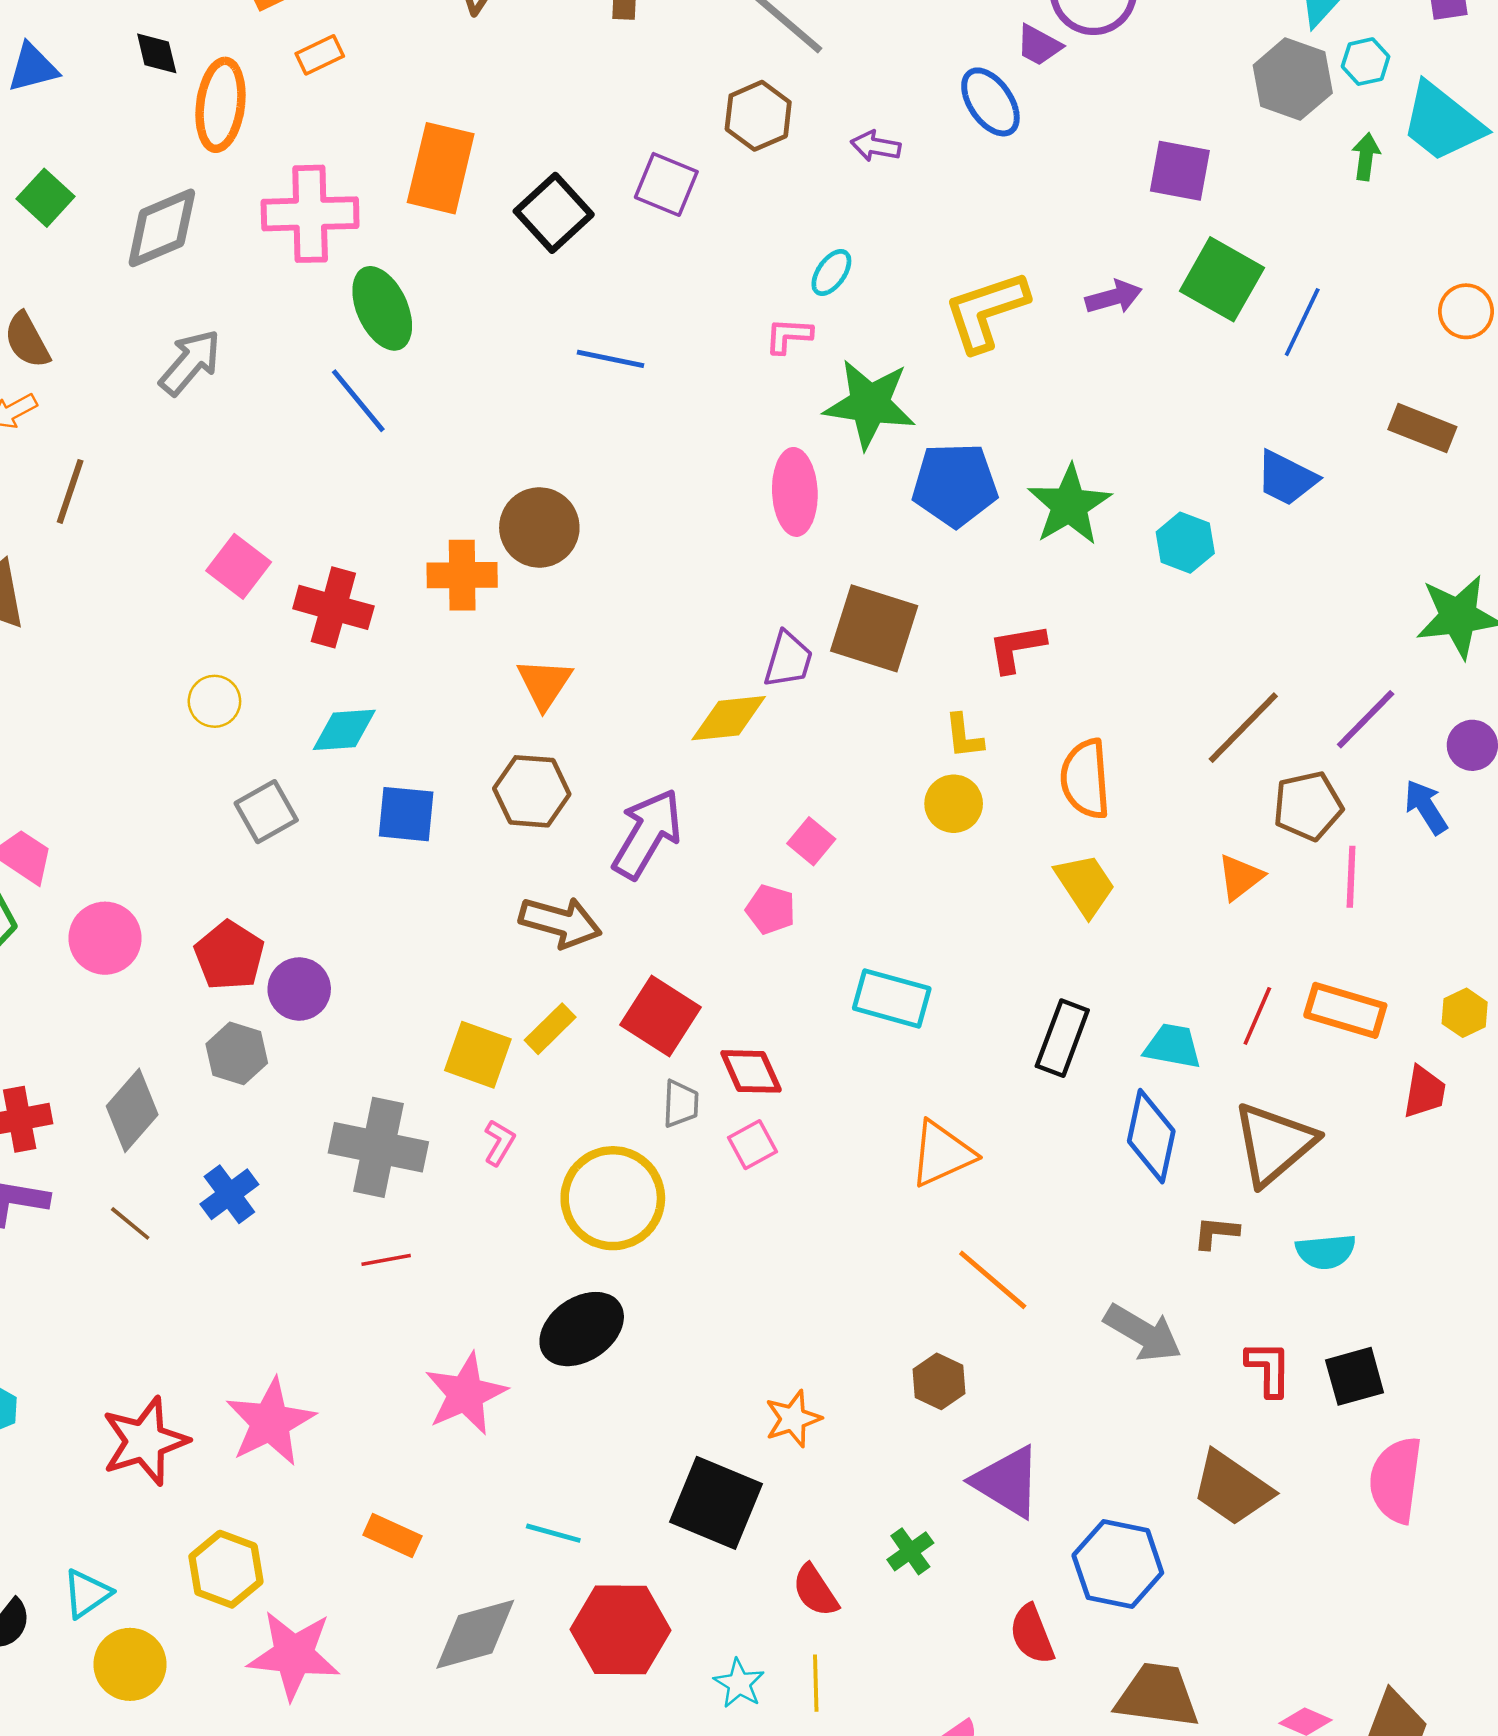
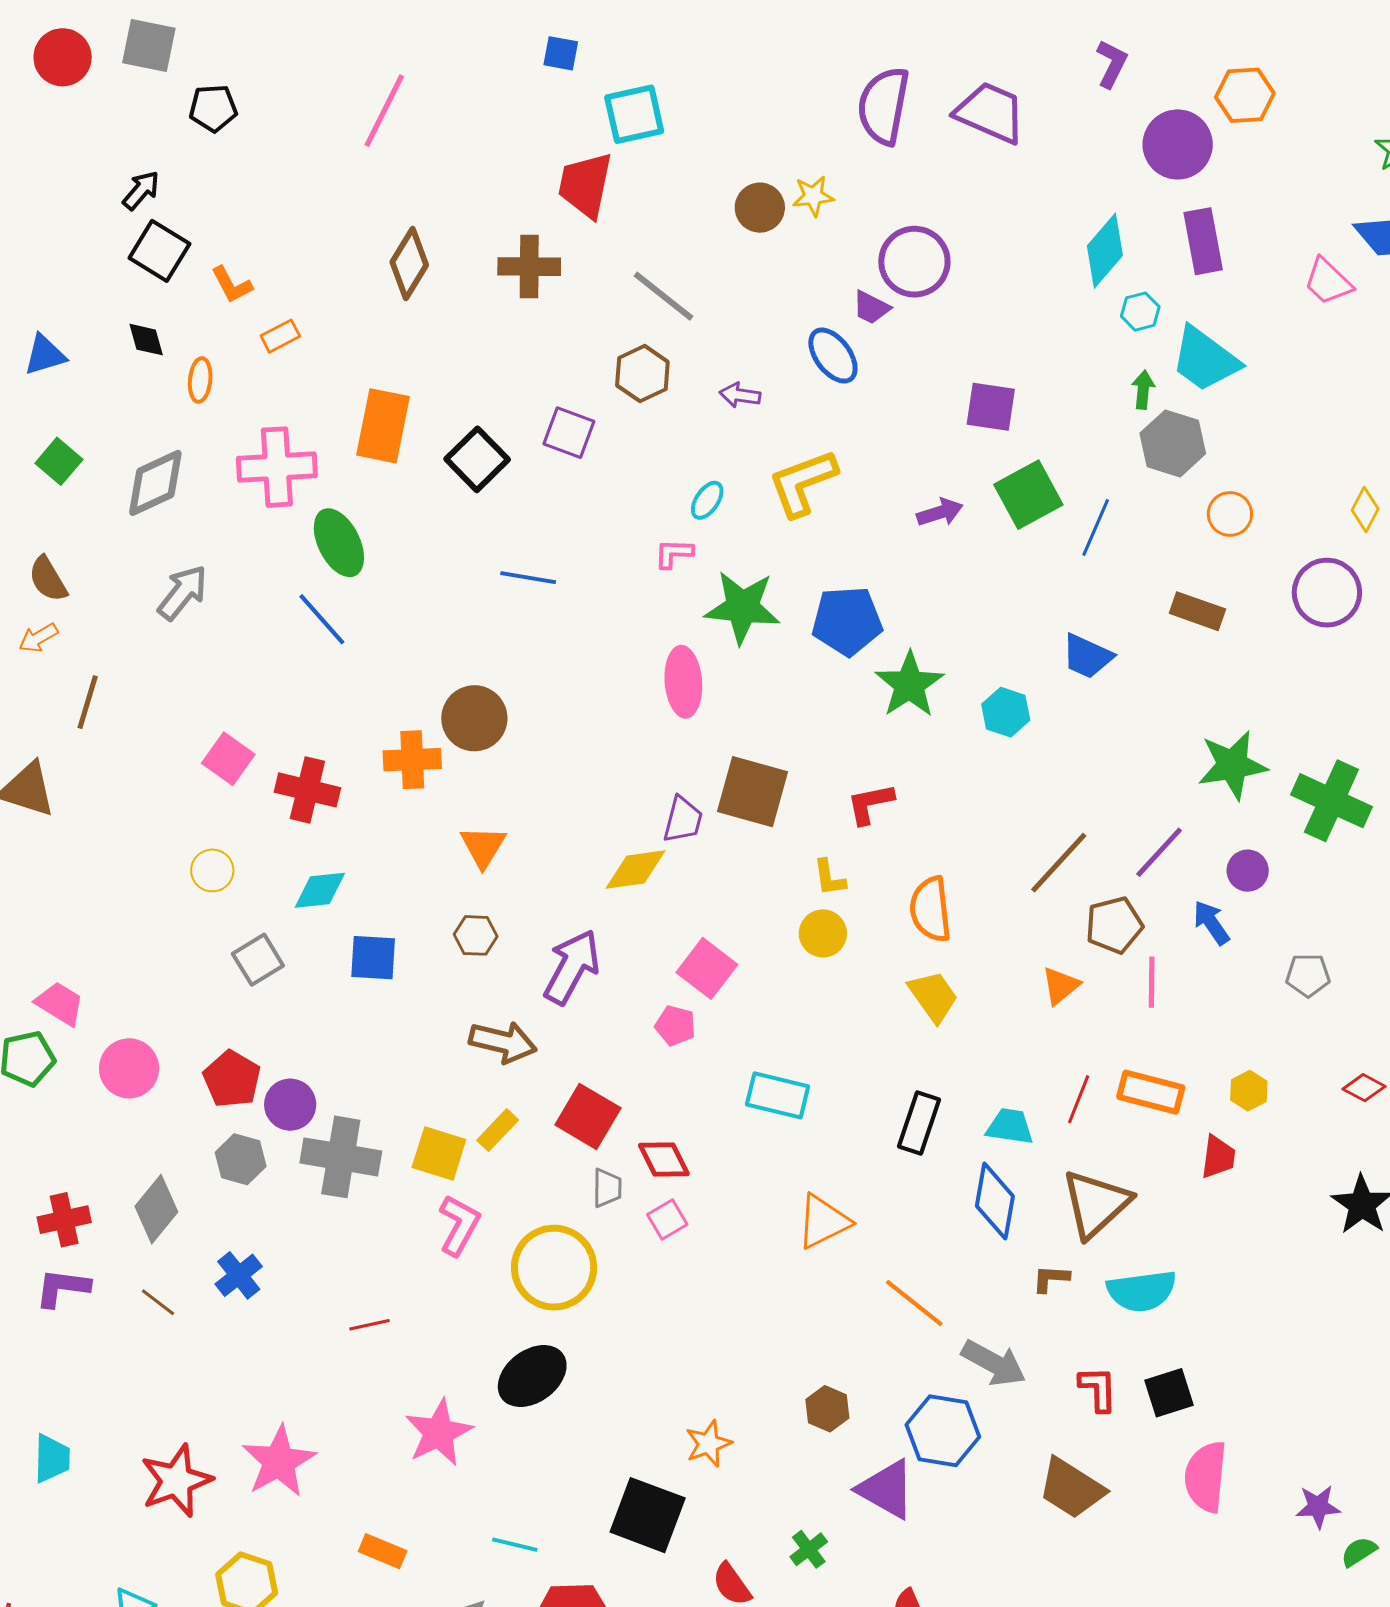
gray hexagon: (1293, 79) -> (1173, 443), moved
orange ellipse: (221, 105) -> (200, 380), size x0.6
green square: (1222, 279) -> (1028, 495), turned 34
yellow L-shape: (986, 311) -> (803, 483), moved
blue pentagon: (955, 485) -> (847, 621), moved
brown hexagon: (532, 791) -> (476, 935), size x0.7
pink square: (811, 841) -> (707, 968), size x1.5
pink L-shape: (499, 1143) -> (459, 1225), size x1.6
gray cross: (378, 1147) -> (341, 1157), moved
cyan semicircle: (1326, 1252) -> (1142, 1291), size x1.4
orange line: (993, 1280) -> (914, 1303), moved
blue hexagon: (1118, 1564) -> (943, 1431), moved

